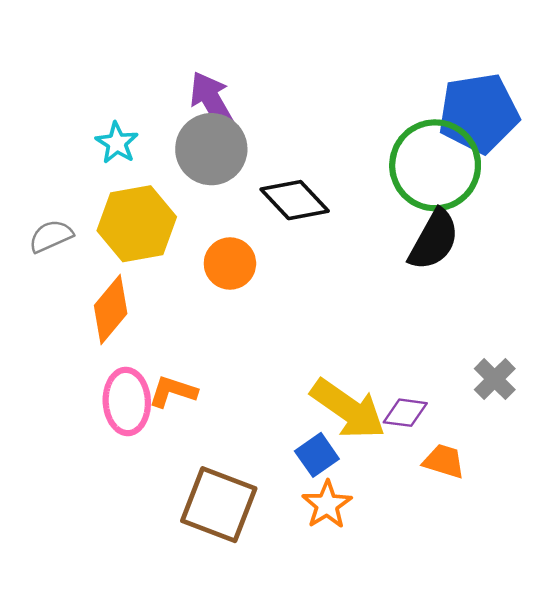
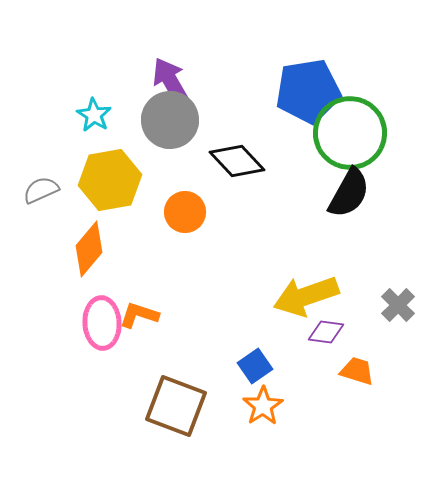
blue pentagon: (479, 113) -> (308, 91), moved
yellow arrow: (348, 409) -> (306, 296), moved, turned 126

